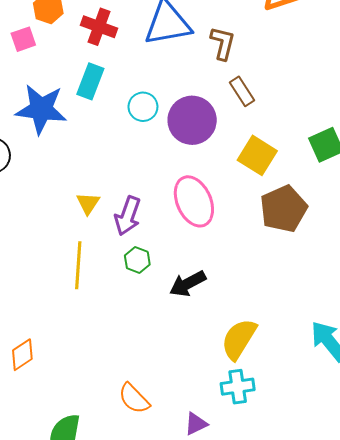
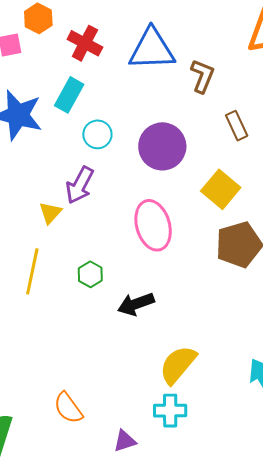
brown rectangle: (242, 91) -> (237, 126), moved
cyan circle: (143, 107) -> (97, 134), moved
purple arrow: (128, 216) -> (80, 185), moved

